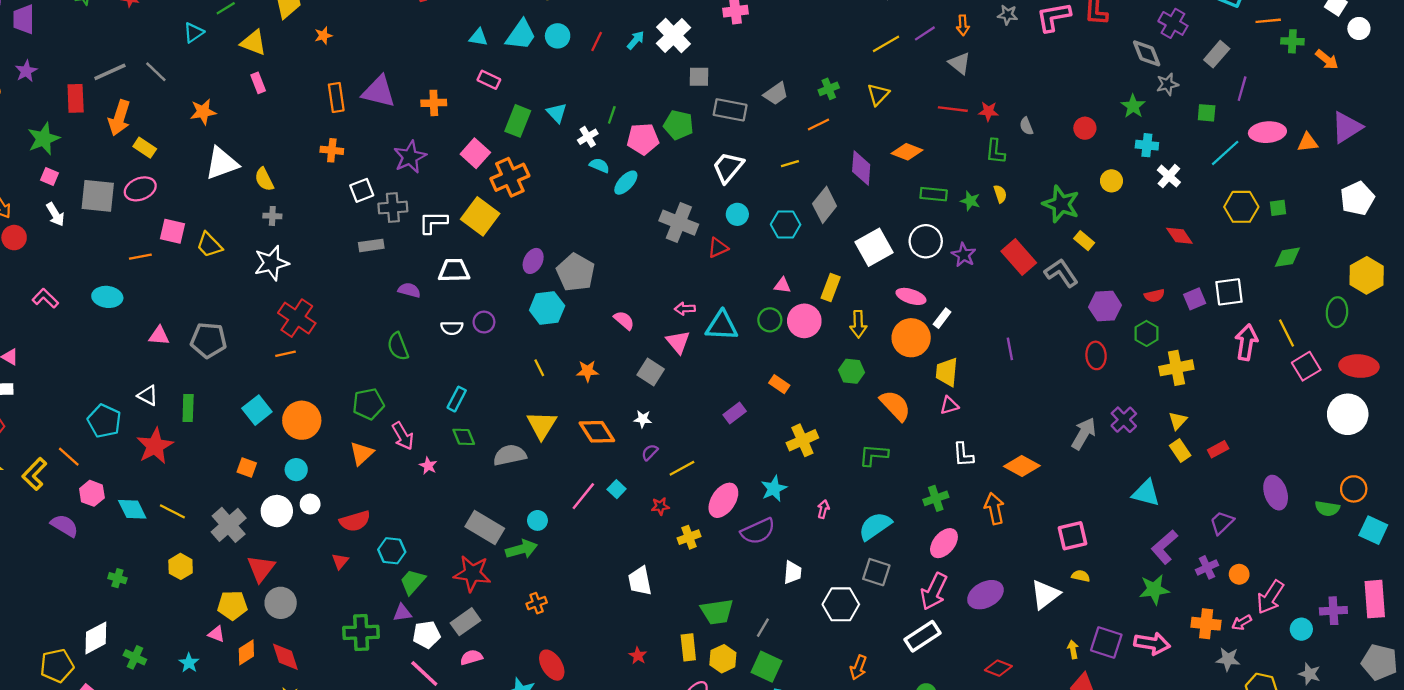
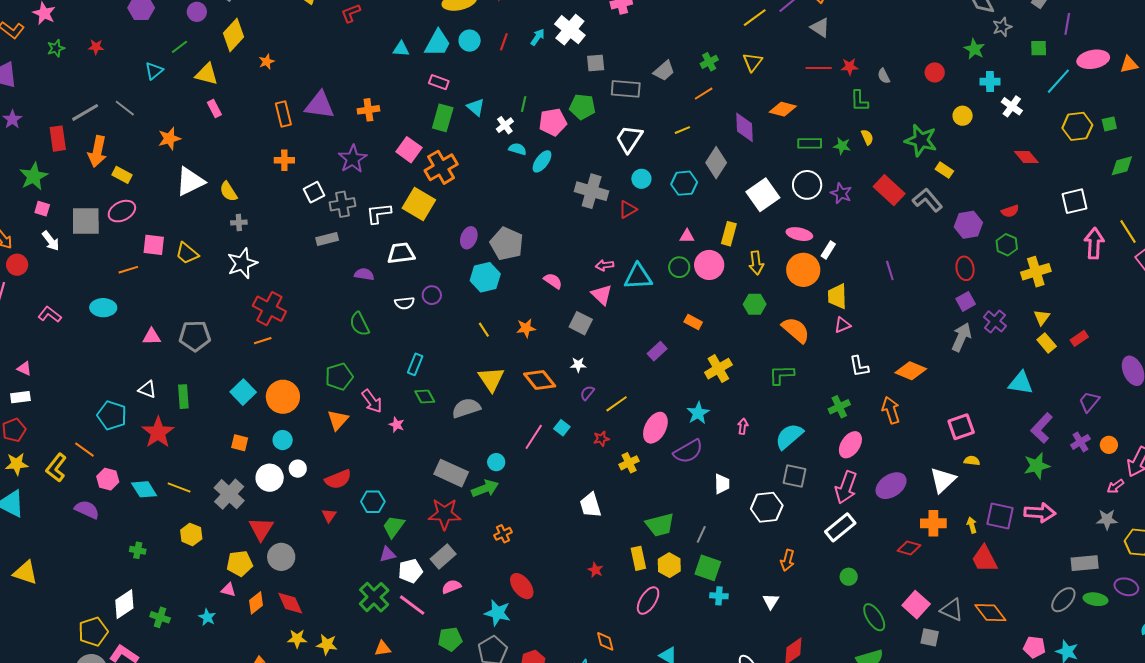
pink rectangle: (489, 80) -> (439, 82), moved
purple square: (1195, 299) -> (966, 301), moved
orange cross: (1206, 624) -> (933, 523), moved
green cross: (361, 632) -> (374, 597), moved, turned -36

